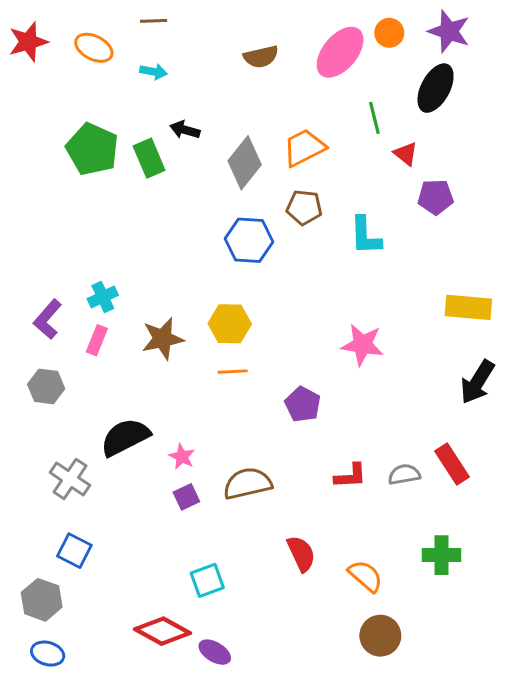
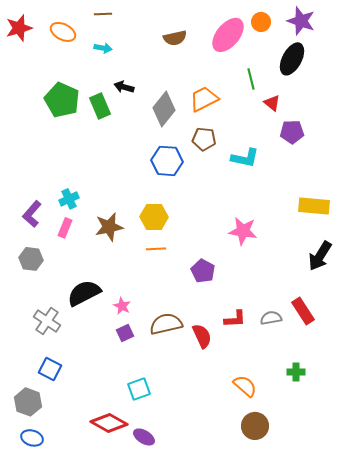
cyan L-shape: (365, 236) -> (245, 158), turned -76
red semicircle: (301, 554) -> (202, 336), moved
green cross: (442, 555) -> (296, 372), size x0.7

